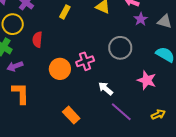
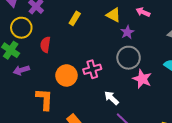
purple star: (141, 19) -> (127, 32), moved
pink star: (147, 80) -> (142, 79), moved
orange L-shape: (21, 93) -> (45, 99), moved

